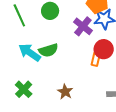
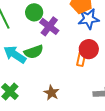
purple cross: (83, 26) -> (49, 26), moved

